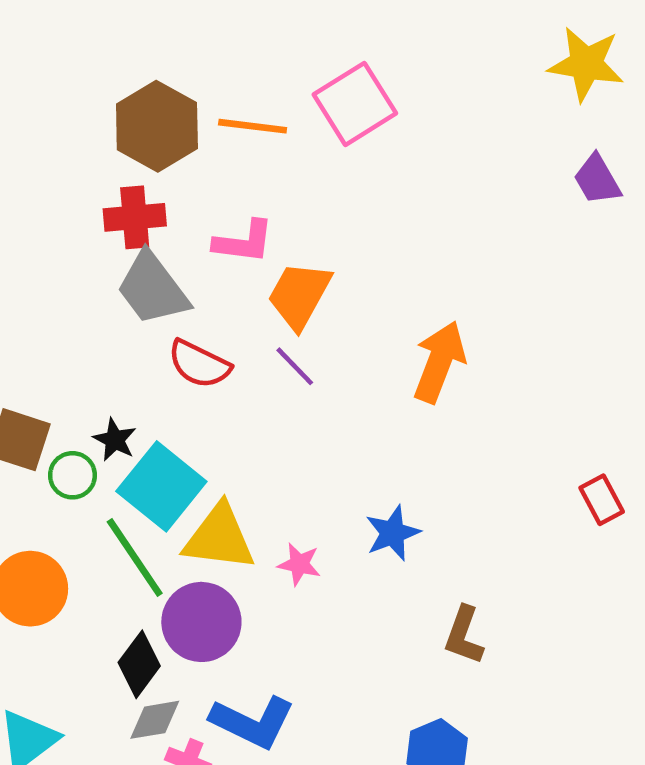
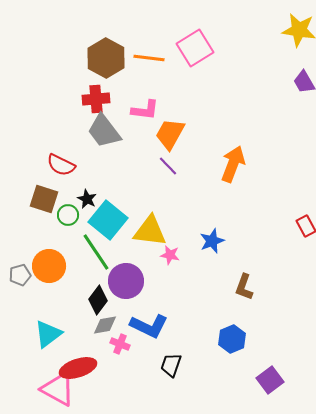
red semicircle: (199, 364) -> (61, 165), moved
yellow triangle: (219, 538) -> (150, 231), moved

